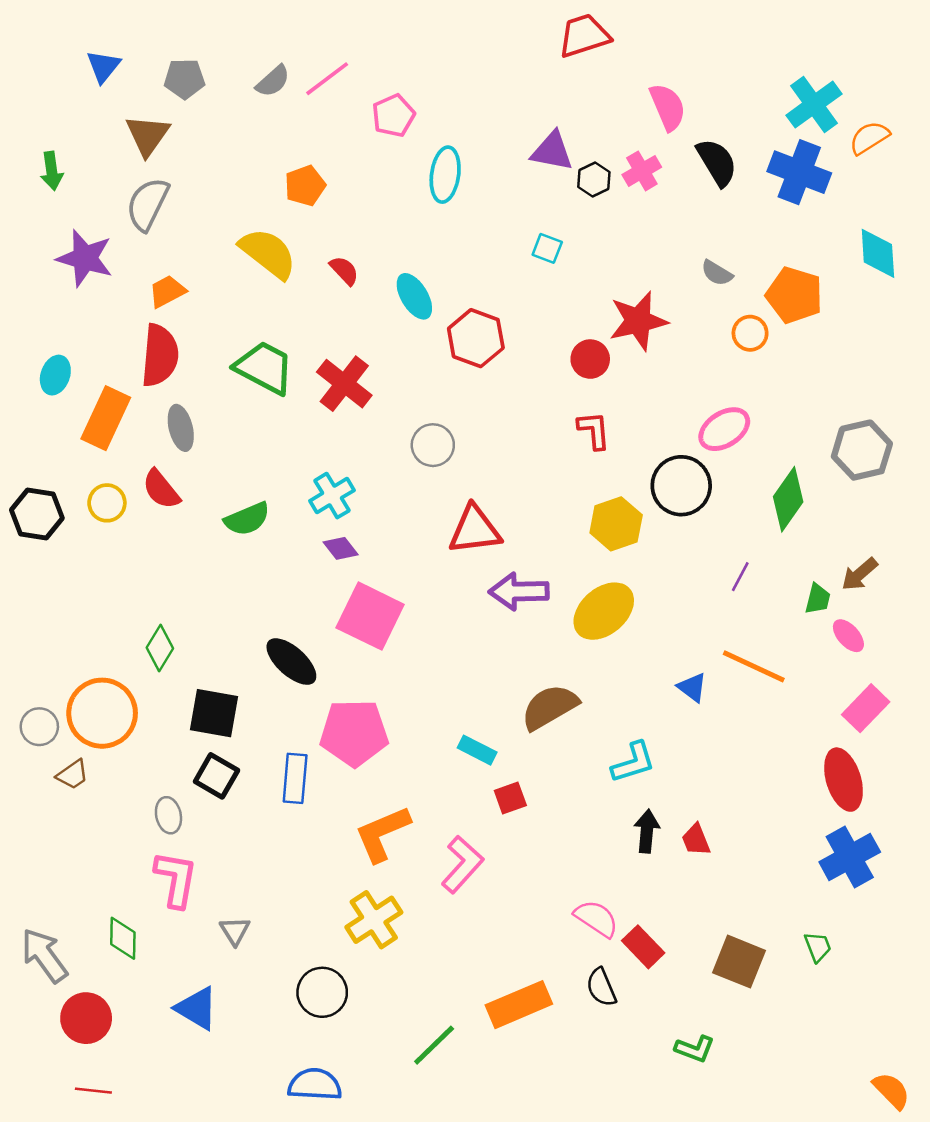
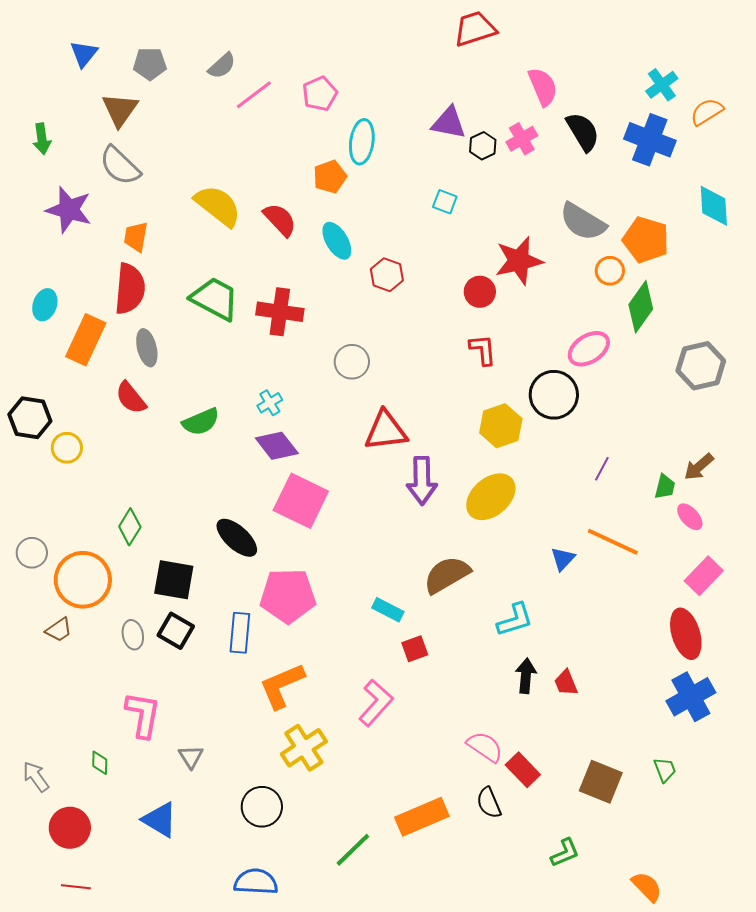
pink line: (327, 79) -> (254, 95), moved
cyan cross: (814, 105) -> (662, 85), size x0.7
orange pentagon: (305, 186) -> (330, 177), moved
gray semicircle: (148, 204) -> (120, 166), turned -72
red semicircle: (344, 271) -> (280, 220), size x1.4
gray semicircle: (717, 273) -> (583, 222), size x1.8
orange trapezoid: (167, 291) -> (136, 237), turned -52
red hexagon: (476, 338) -> (387, 275), size x0.7
red cross: (344, 384) -> (280, 312), turned -30
cyan cross: (332, 496) -> (270, 403), size x0.7
green diamond: (788, 499) -> (641, 307), moved
yellow circle: (107, 503) -> (67, 448), moved
purple diamond: (341, 548) -> (277, 446), size x1.5
purple arrow: (519, 591) -> (422, 481), turned -90
blue triangle: (692, 687) -> (563, 559), turned 36
gray circle: (39, 727) -> (32, 553), moved
gray ellipse: (168, 815) -> (133, 635), moved
orange L-shape: (382, 834) -> (282, 686), moved
green diamond: (123, 938) -> (100, 763), size x0.7
gray arrow: (44, 955) -> (36, 777), size x0.7
green L-shape: (695, 1049) -> (565, 853), turned -44
orange semicircle: (891, 1091) -> (647, 887), moved

